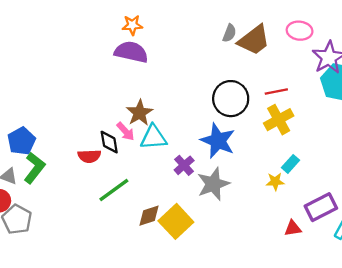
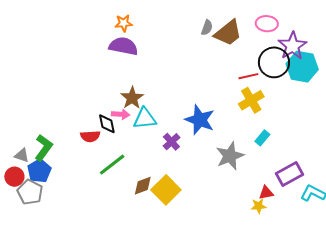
black circle: (231, 99) -> (274, 62), moved
pink arrow: (126, 131) -> (121, 114), turned -42
blue pentagon: (21, 141) -> (39, 171), moved
yellow star: (275, 182) -> (258, 206), moved
gray star: (213, 184) -> (230, 156), moved

